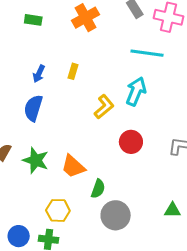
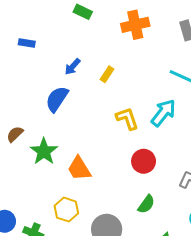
yellow L-shape: (104, 107) -> (127, 119), turned -85
green semicircle: (98, 189) -> (146, 204), moved
yellow hexagon: (58, 210) -> (66, 210), moved

